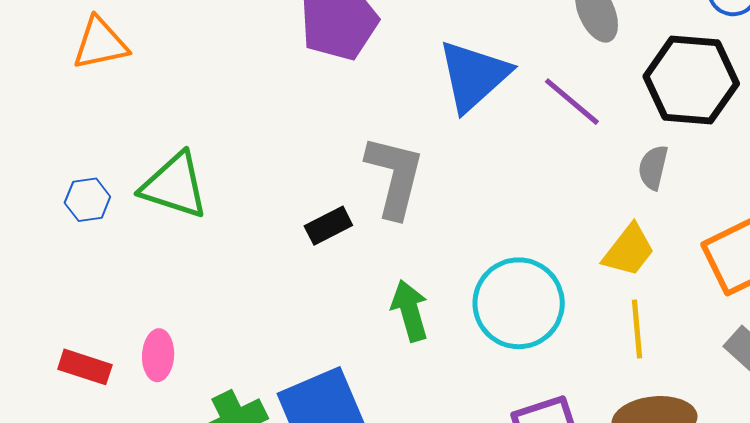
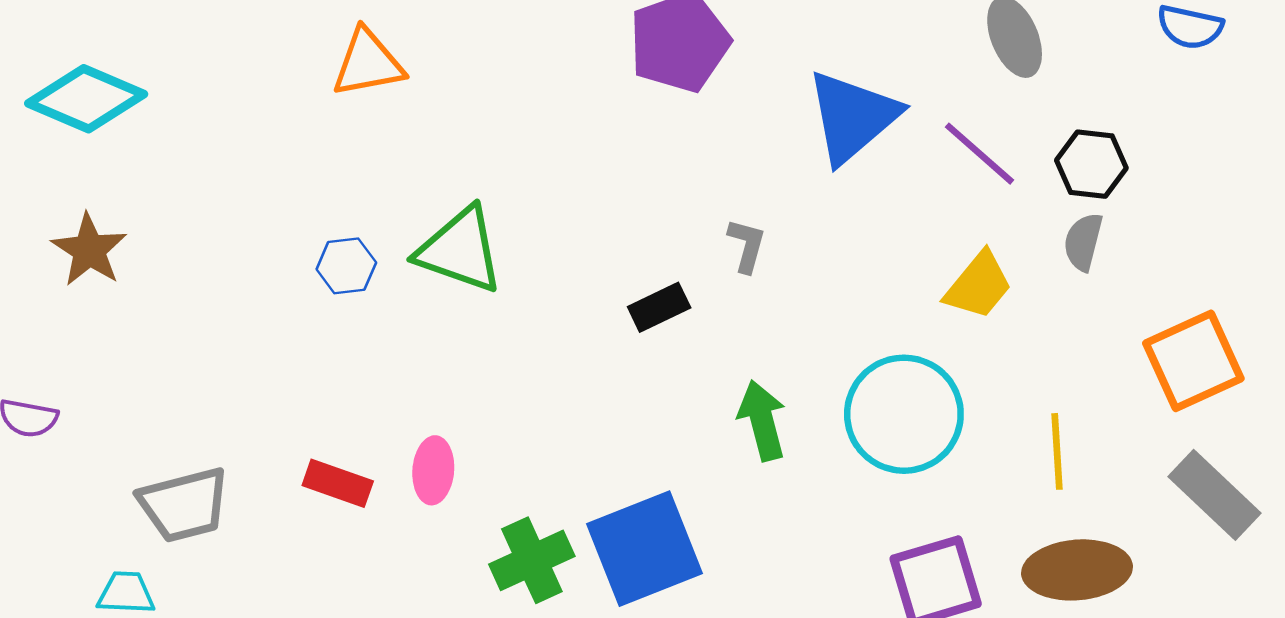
black hexagon: (691, 80) -> (1091, 164), moved, size x0.6
gray L-shape: (395, 177) -> (747, 245), size x0.5
yellow trapezoid: (629, 250) -> (978, 285), moved

